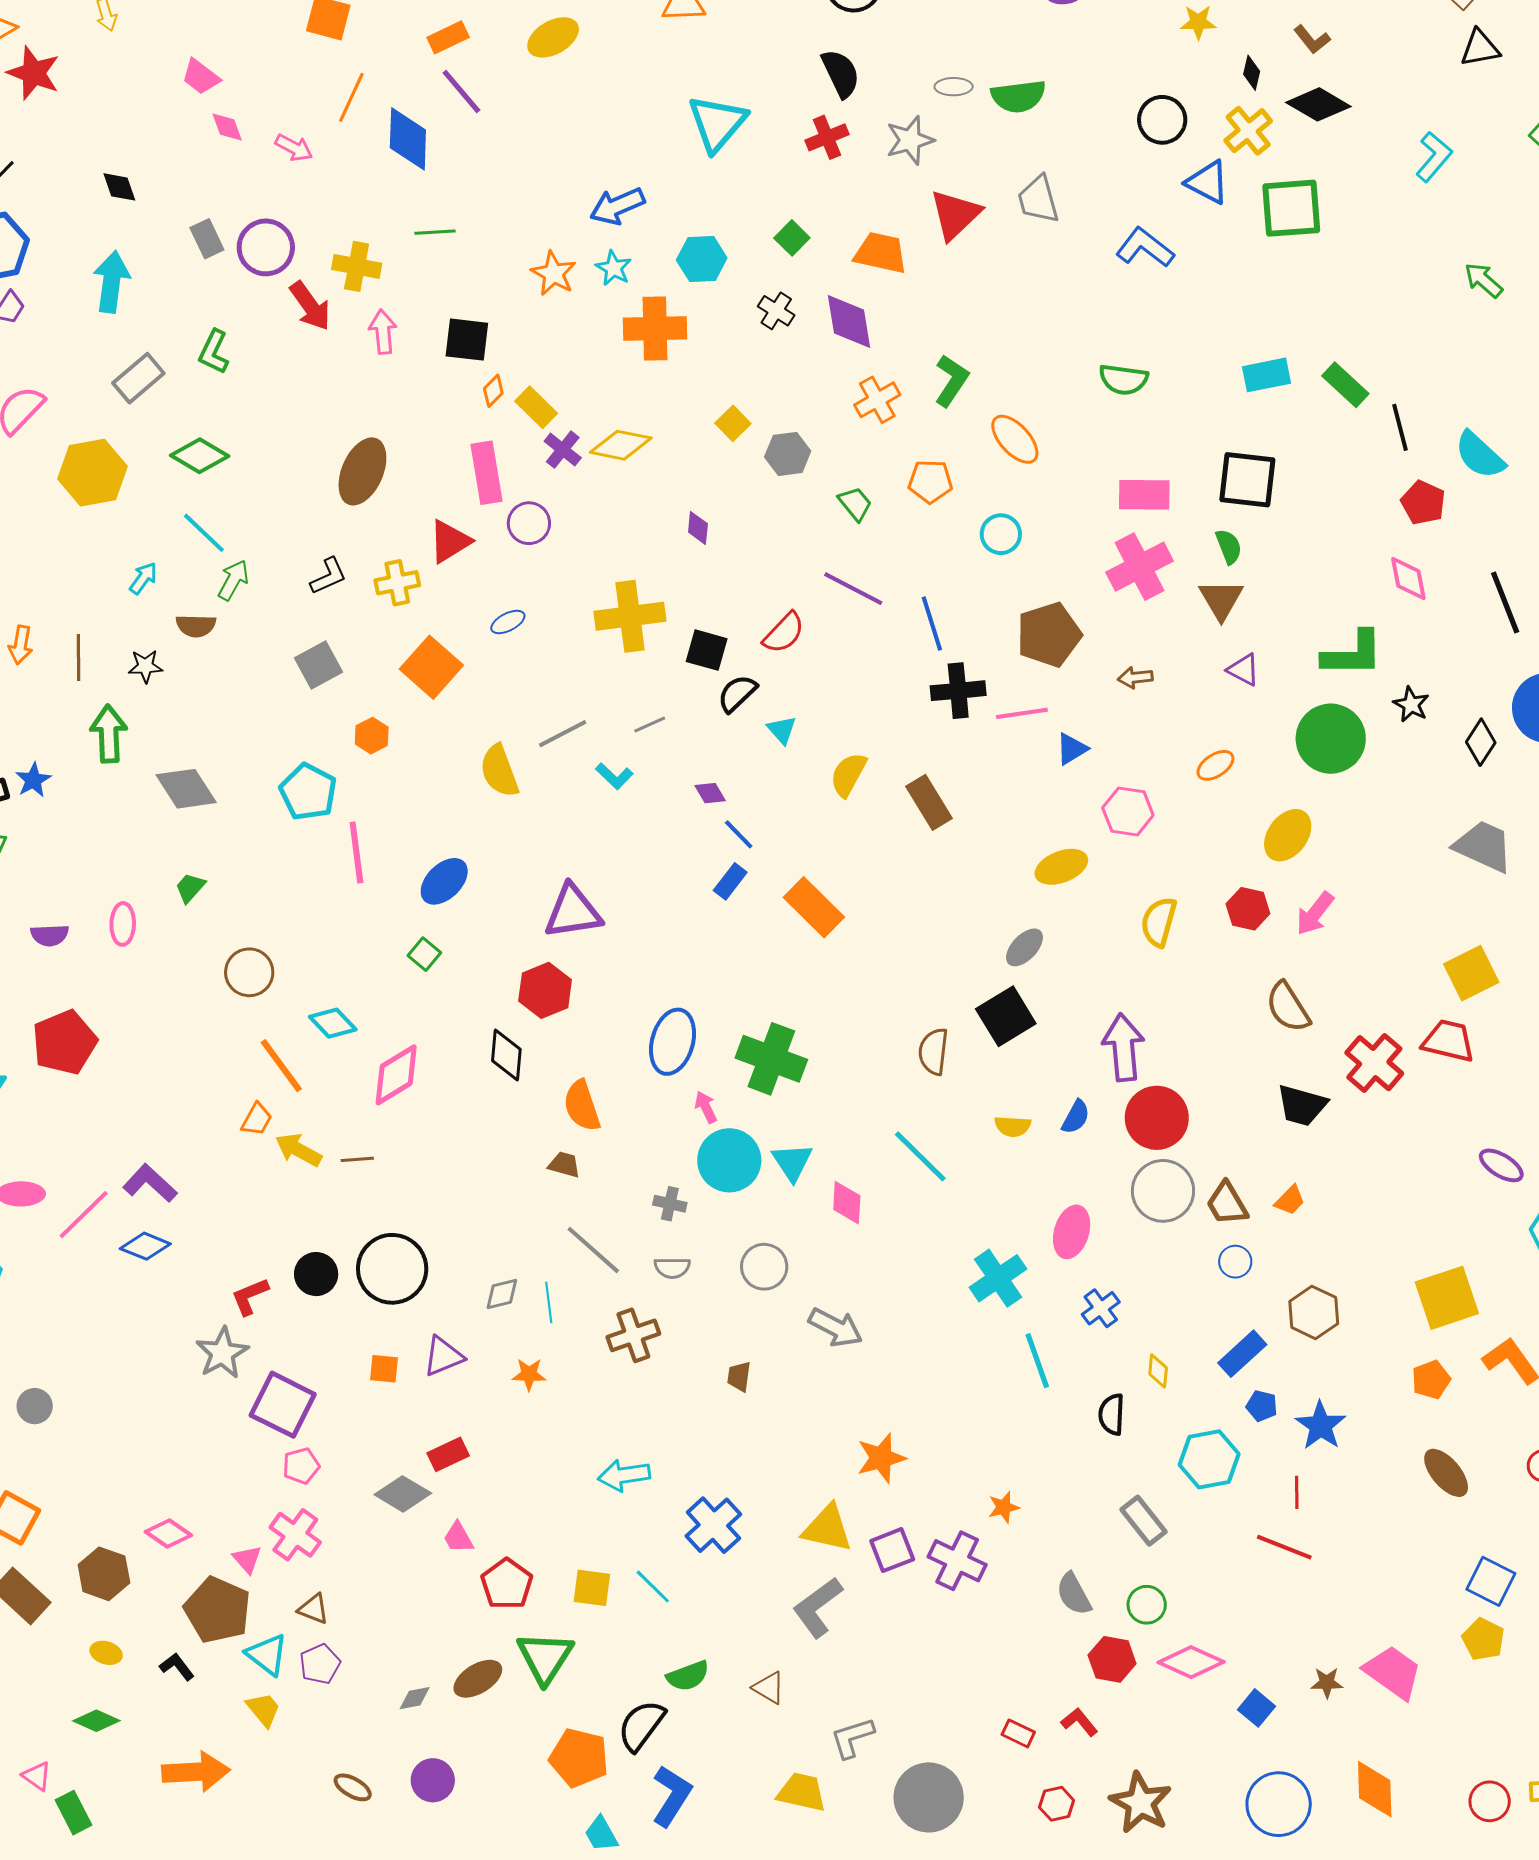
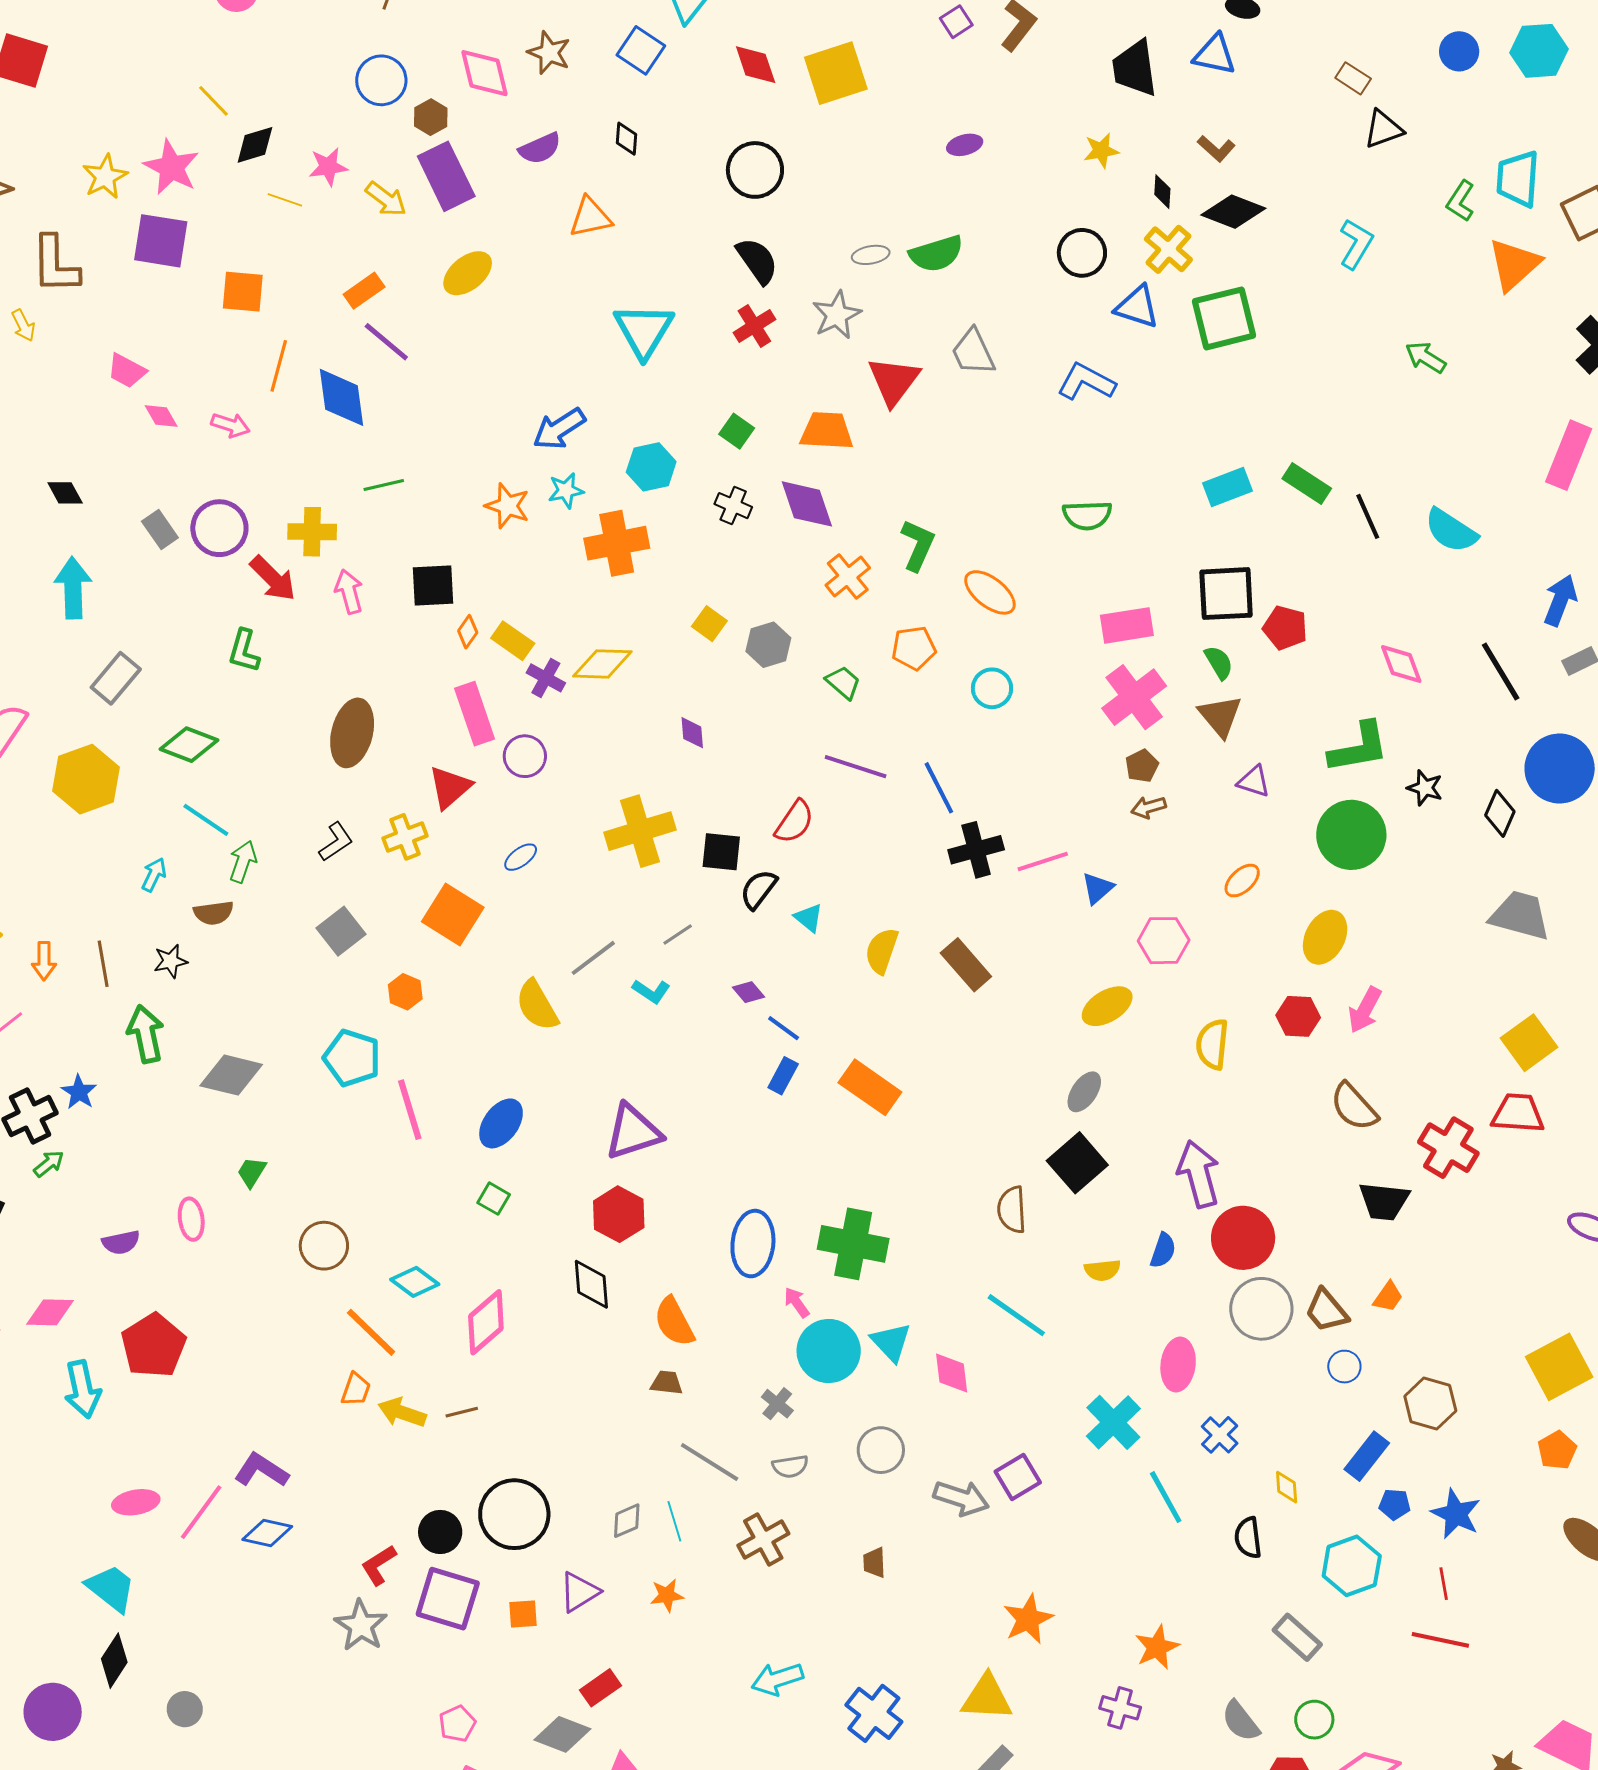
cyan star: (614, 268) -> (566, 491), turned -30
green L-shape: (214, 352) -> (244, 651), moved
red pentagon: (1423, 503) -> (1285, 628), moved
brown pentagon: (1049, 635) -> (1142, 766), moved, size x0.5
gray diamond: (186, 789) -> (231, 1075), turned -34
gray cross: (670, 1204) -> (777, 1404), turned 36
purple square: (283, 1405) -> (448, 1599), moved
orange star: (1004, 1507) -> (1157, 1647), size x1.4
purple square: (892, 1550) -> (1018, 1477), moved
purple cross: (957, 1561) -> (1120, 1708), size x0.7

